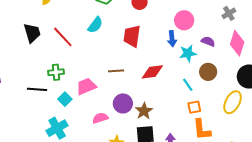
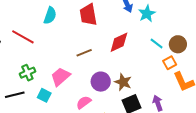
brown circle: (208, 72) -> (178, 44), moved

